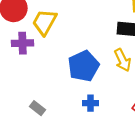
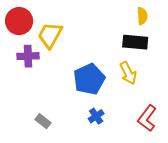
blue cross: (91, 103) -> (96, 116), turned -35

